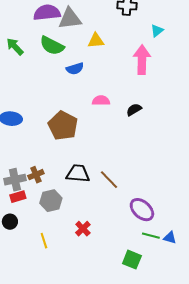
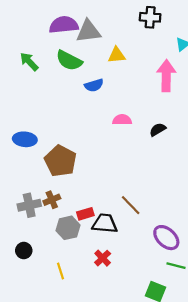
brown pentagon: (63, 126) -> (60, 161), moved
black trapezoid: (78, 174) -> (105, 224), moved
red rectangle: (18, 197) -> (85, 214), moved

